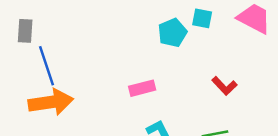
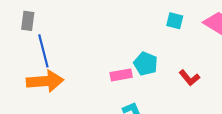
cyan pentagon: (172, 33) -> (146, 64), moved, turned -30

